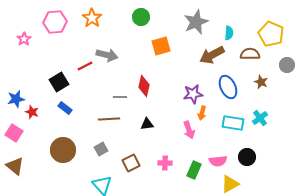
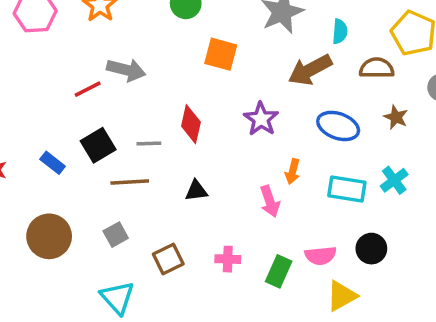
orange square: (161, 46) -> (221, 54), turned 30
black square: (59, 82) -> (98, 145), moved
blue ellipse: (228, 87) -> (338, 126), turned -45
purple star: (193, 94) -> (261, 119), moved, turned -30

